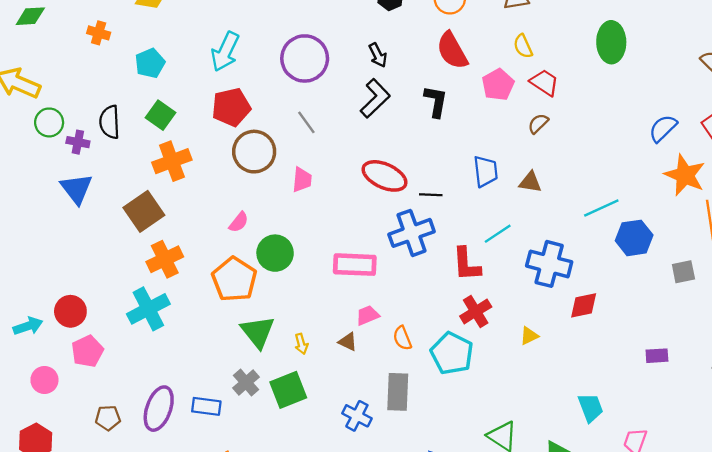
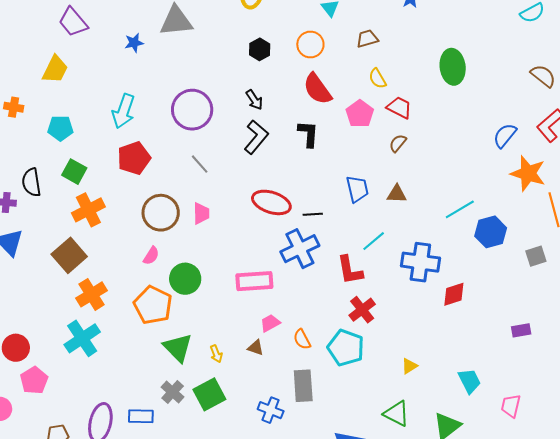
cyan pentagon: (150, 63) -> (60, 128), turned 30
brown circle: (254, 152) -> (161, 213), moved
yellow triangle: (529, 336) -> (409, 366), moved

